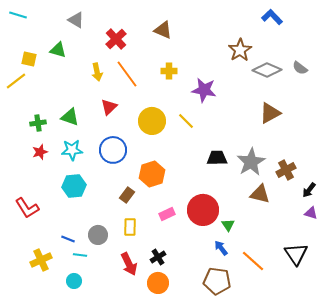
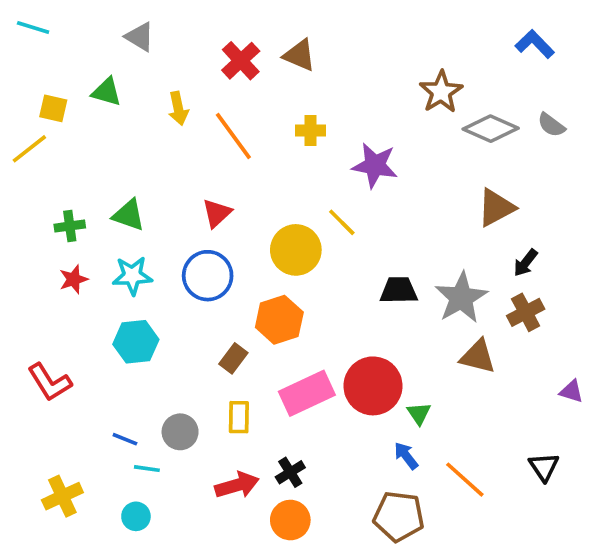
blue L-shape: (272, 17) -> (535, 44), moved
red cross: (116, 39) -> (241, 61), moved
yellow arrow: (97, 72) -> (178, 108), moved
red triangle: (109, 107) -> (217, 213), moved
yellow circle: (152, 121) -> (296, 250), moved
black arrow: (309, 190) -> (526, 263), moved
pink rectangle: (167, 214) -> (307, 393), size x1.8
black triangle: (296, 254) -> (544, 467), size x0.7
yellow cross: (41, 260) -> (62, 496), moved
red arrow: (129, 264) -> (237, 485), turned -80

